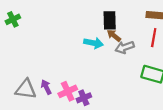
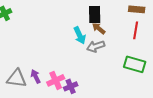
cyan arrow: (94, 43) -> (80, 35), turned 54
gray arrow: (125, 47) -> (96, 46), moved

